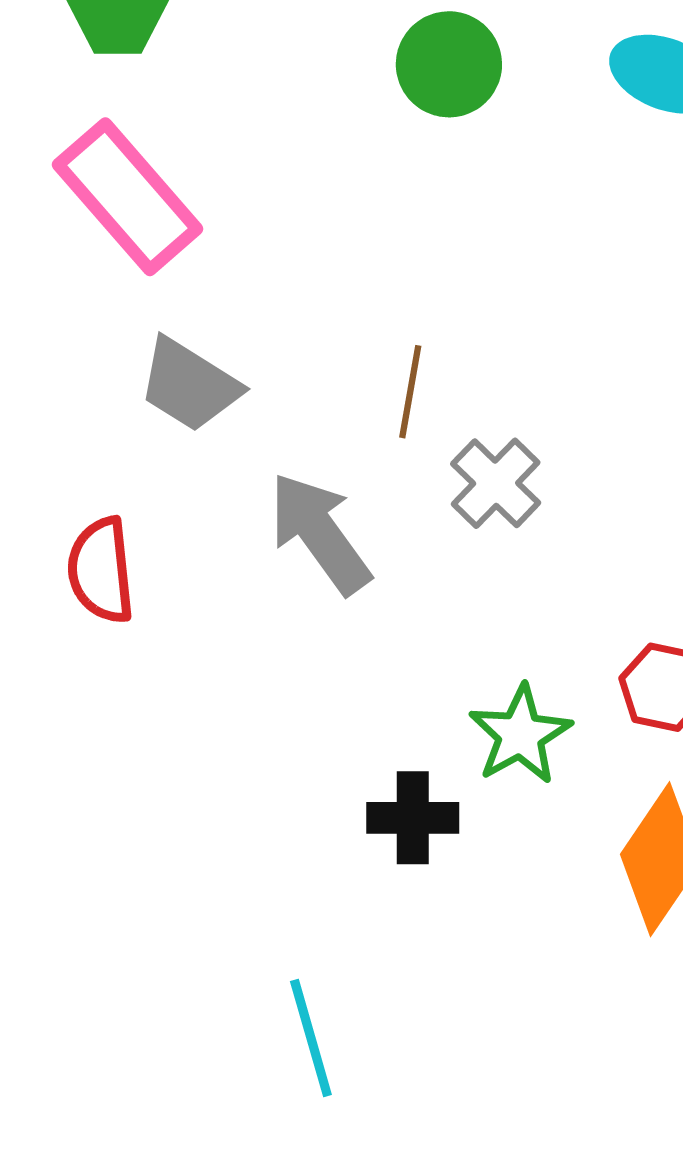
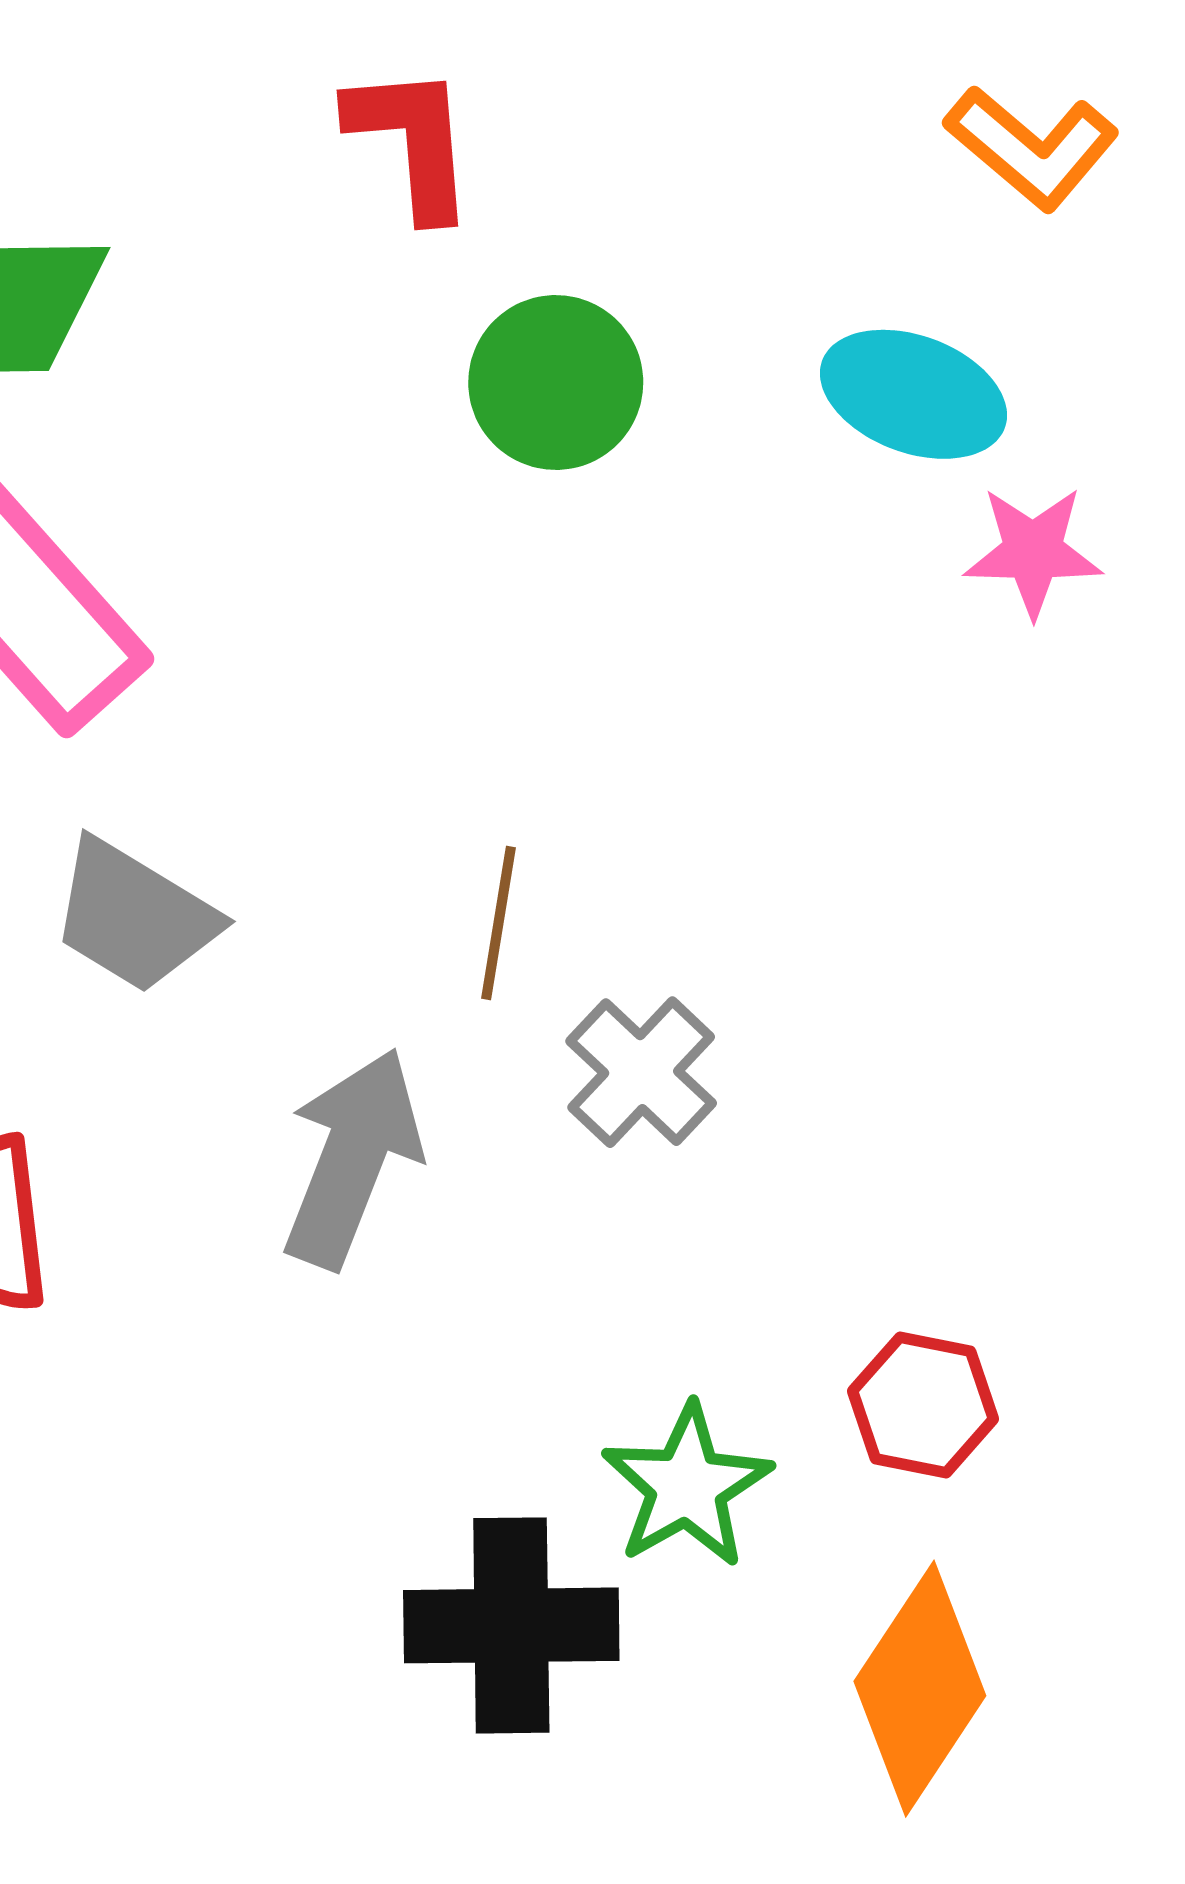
gray arrow: (320, 533) -> (352, 1158), turned 58
black cross: (413, 818) -> (511, 1625), size x1.4

